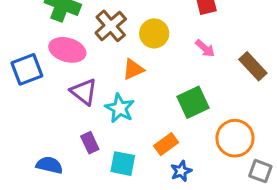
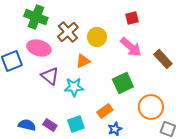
pink arrow: (205, 48) -> (131, 47), size x1.6
cyan star: (120, 108) -> (74, 87), turned -30
purple rectangle: (90, 143) -> (50, 125), moved, turned -32
cyan square: (123, 164) -> (76, 124), turned -30

